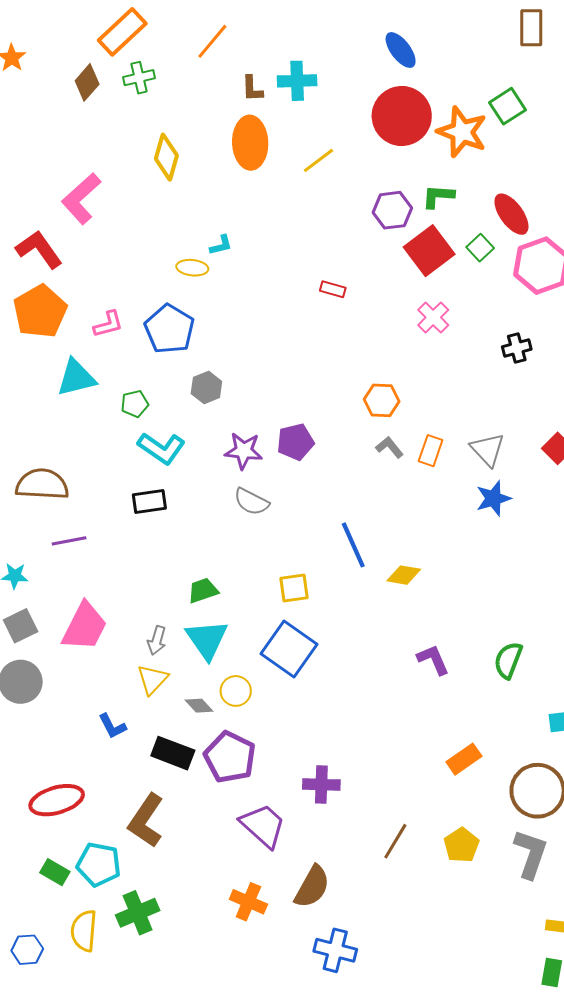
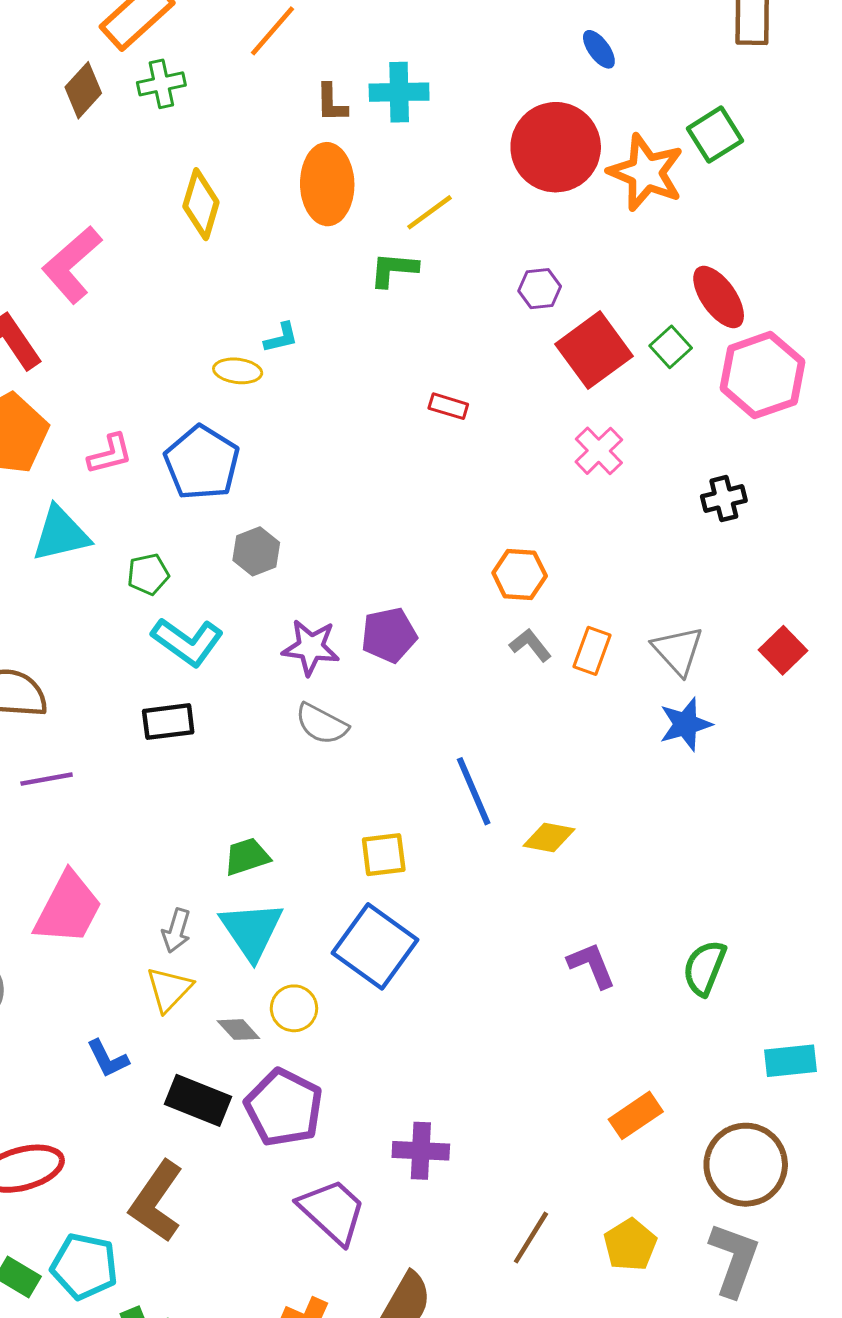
blue ellipse: (401, 50) -> (599, 49), moved, size x0.7
green L-shape: (438, 196) -> (394, 270), moved
purple hexagon: (392, 210) -> (540, 289), size x0.7

